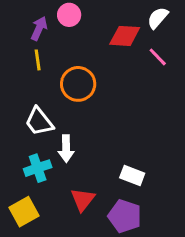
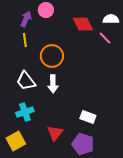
white semicircle: (158, 18) -> (111, 19), moved, turned 49
red diamond: (125, 36) -> (83, 24), turned 60
white arrow: (66, 149) -> (53, 84), moved

